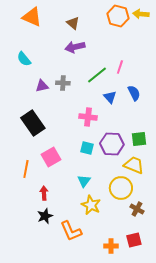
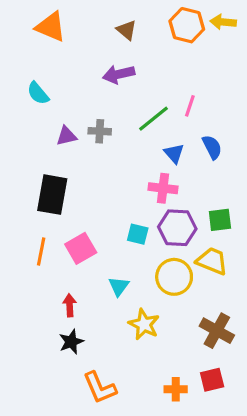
brown triangle: (73, 23) -> (127, 30), moved
pink cross: (88, 117) -> (163, 188), moved
black rectangle: (33, 123) -> (52, 195), turned 45
orange line: (26, 169) -> (41, 252), moved
cyan triangle: (84, 181) -> (119, 286), moved
yellow circle: (121, 188) -> (174, 277), moved
brown cross: (137, 209) -> (217, 331), size x1.5
orange L-shape: (71, 231) -> (100, 388), moved

